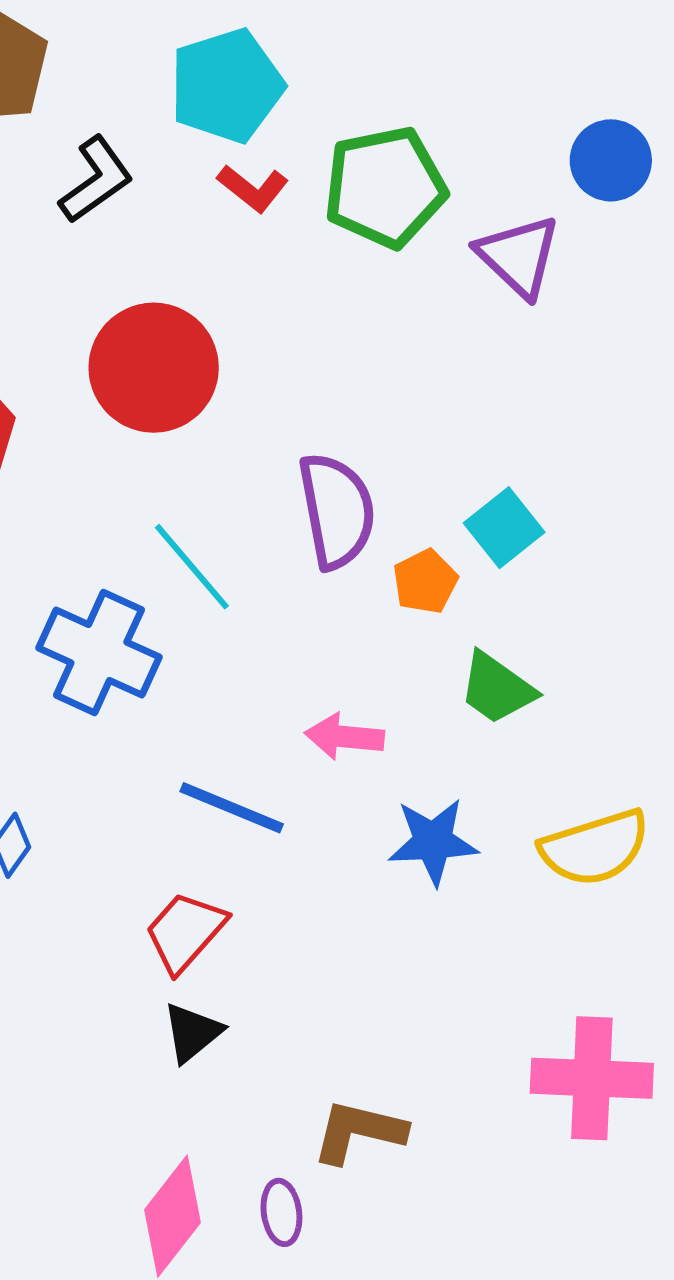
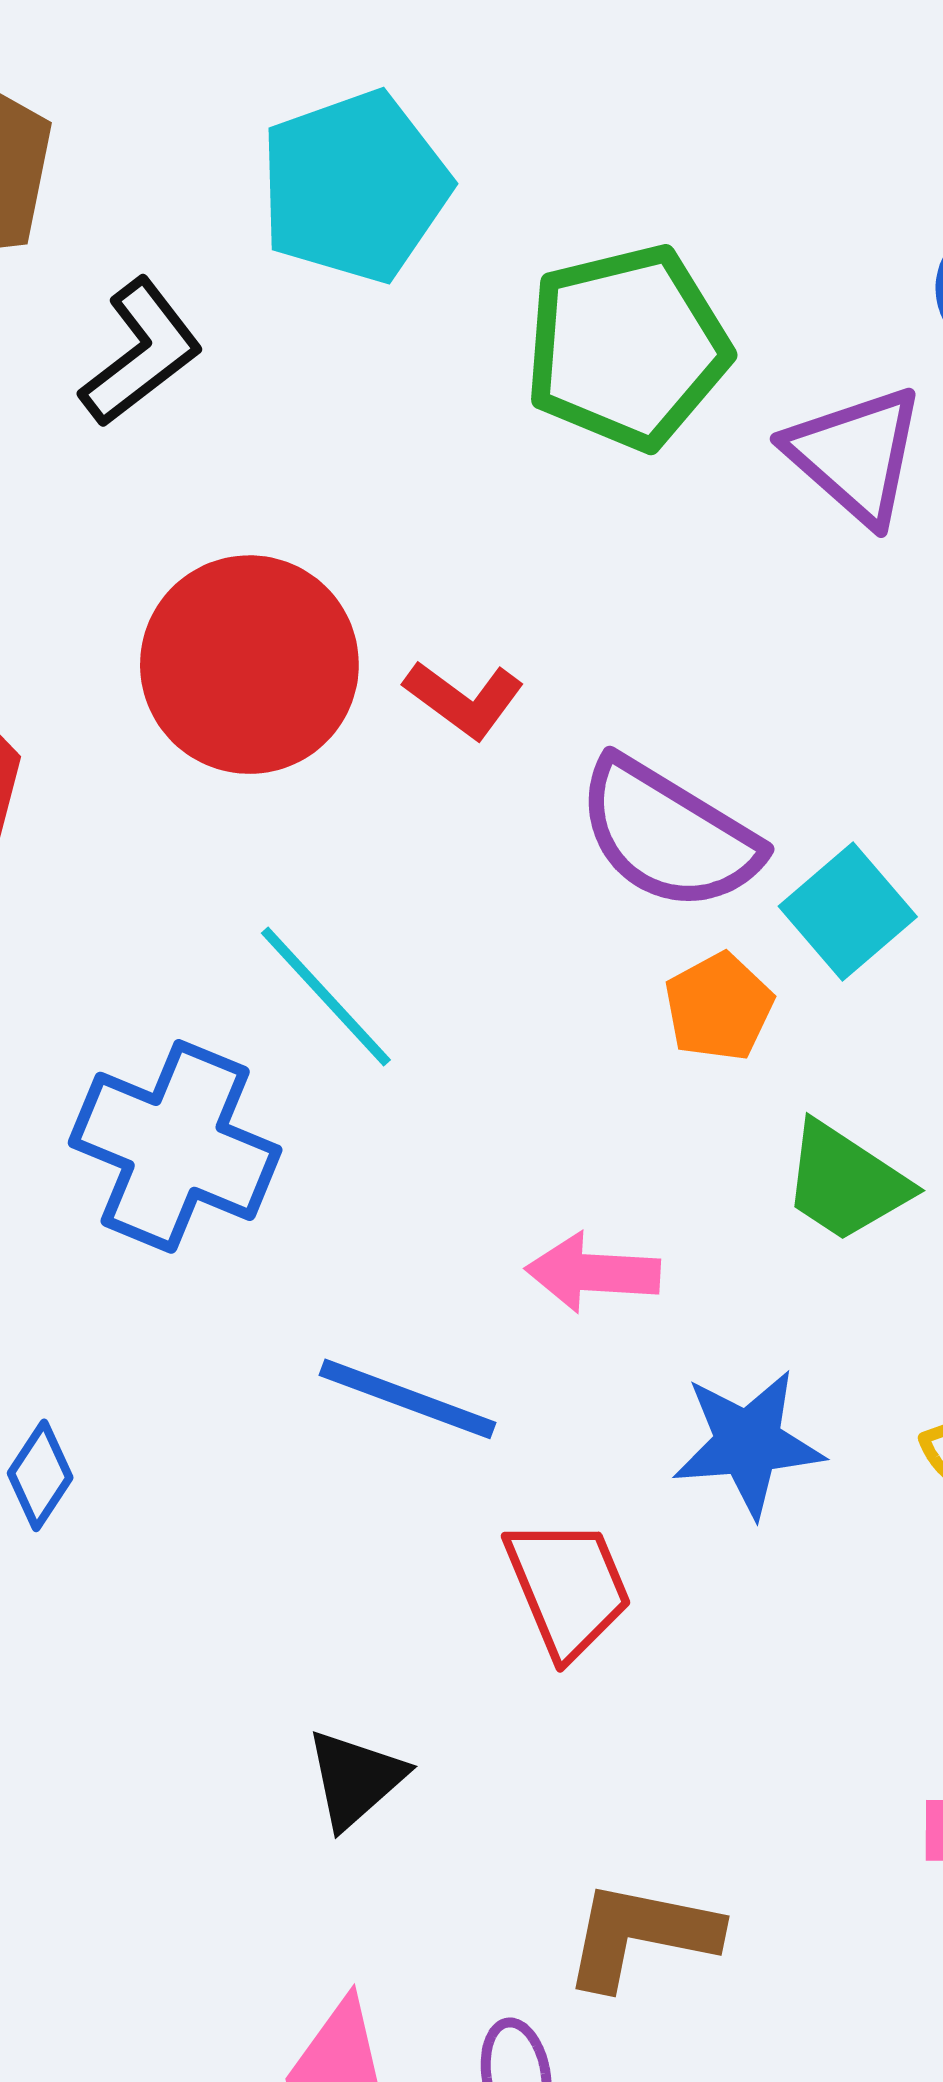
red L-shape: (253, 188) -> (464, 699), moved
purple semicircle: (337, 511) -> (668, 835), moved, turned 134
red trapezoid: (185, 932) -> (568, 1587), moved, turned 118

